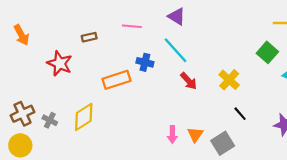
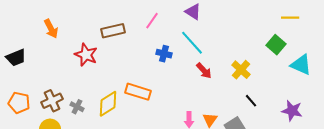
pink line: (132, 26) -> (152, 21), turned -60
brown rectangle: (89, 37) -> (113, 31), size x1.6
orange rectangle: (117, 80) -> (138, 92), moved, turned 35

